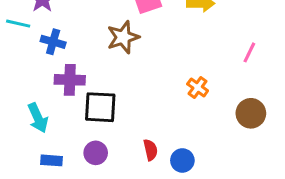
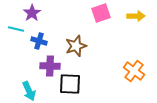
brown star: (123, 37) -> (76, 46), moved
orange cross: (198, 87) -> (134, 71), size x1.5

